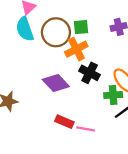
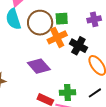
black cross: (90, 73) -> (78, 46), moved
green cross: (113, 95) -> (68, 93), moved

